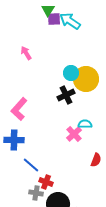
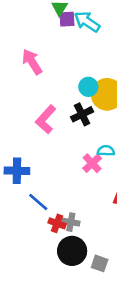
pink arrow: (26, 53) -> (32, 62), size x1.5
pink L-shape: (19, 109) -> (46, 119), moved
gray cross: (36, 193) -> (71, 222), moved

